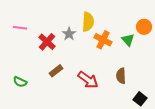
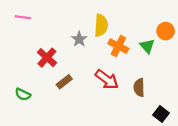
pink line: (20, 28) -> (23, 17), moved
red cross: (47, 42) -> (47, 58), moved
red arrow: (88, 80) -> (107, 79), moved

